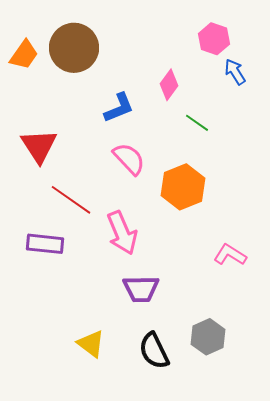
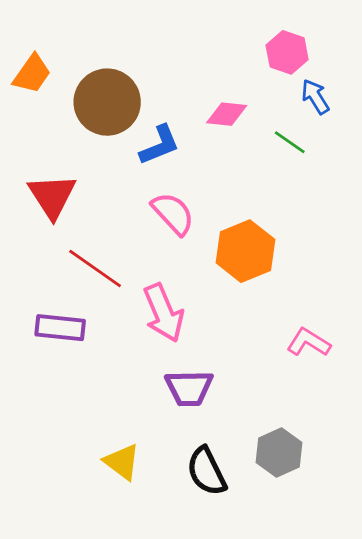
brown circle: (74, 48) -> (107, 102), moved
pink diamond: (169, 85) -> (227, 114), turned 60
green line: (197, 123) -> (290, 142), moved

